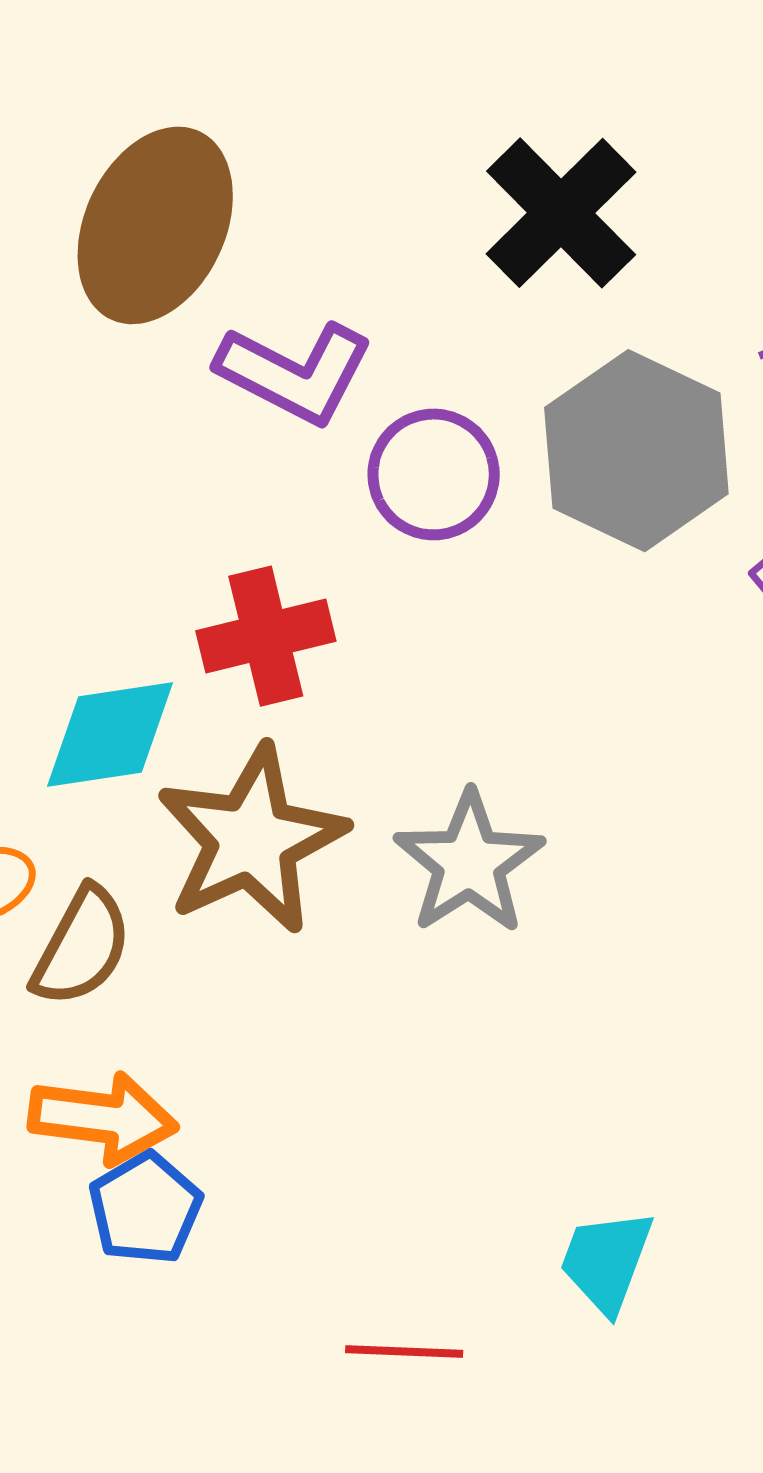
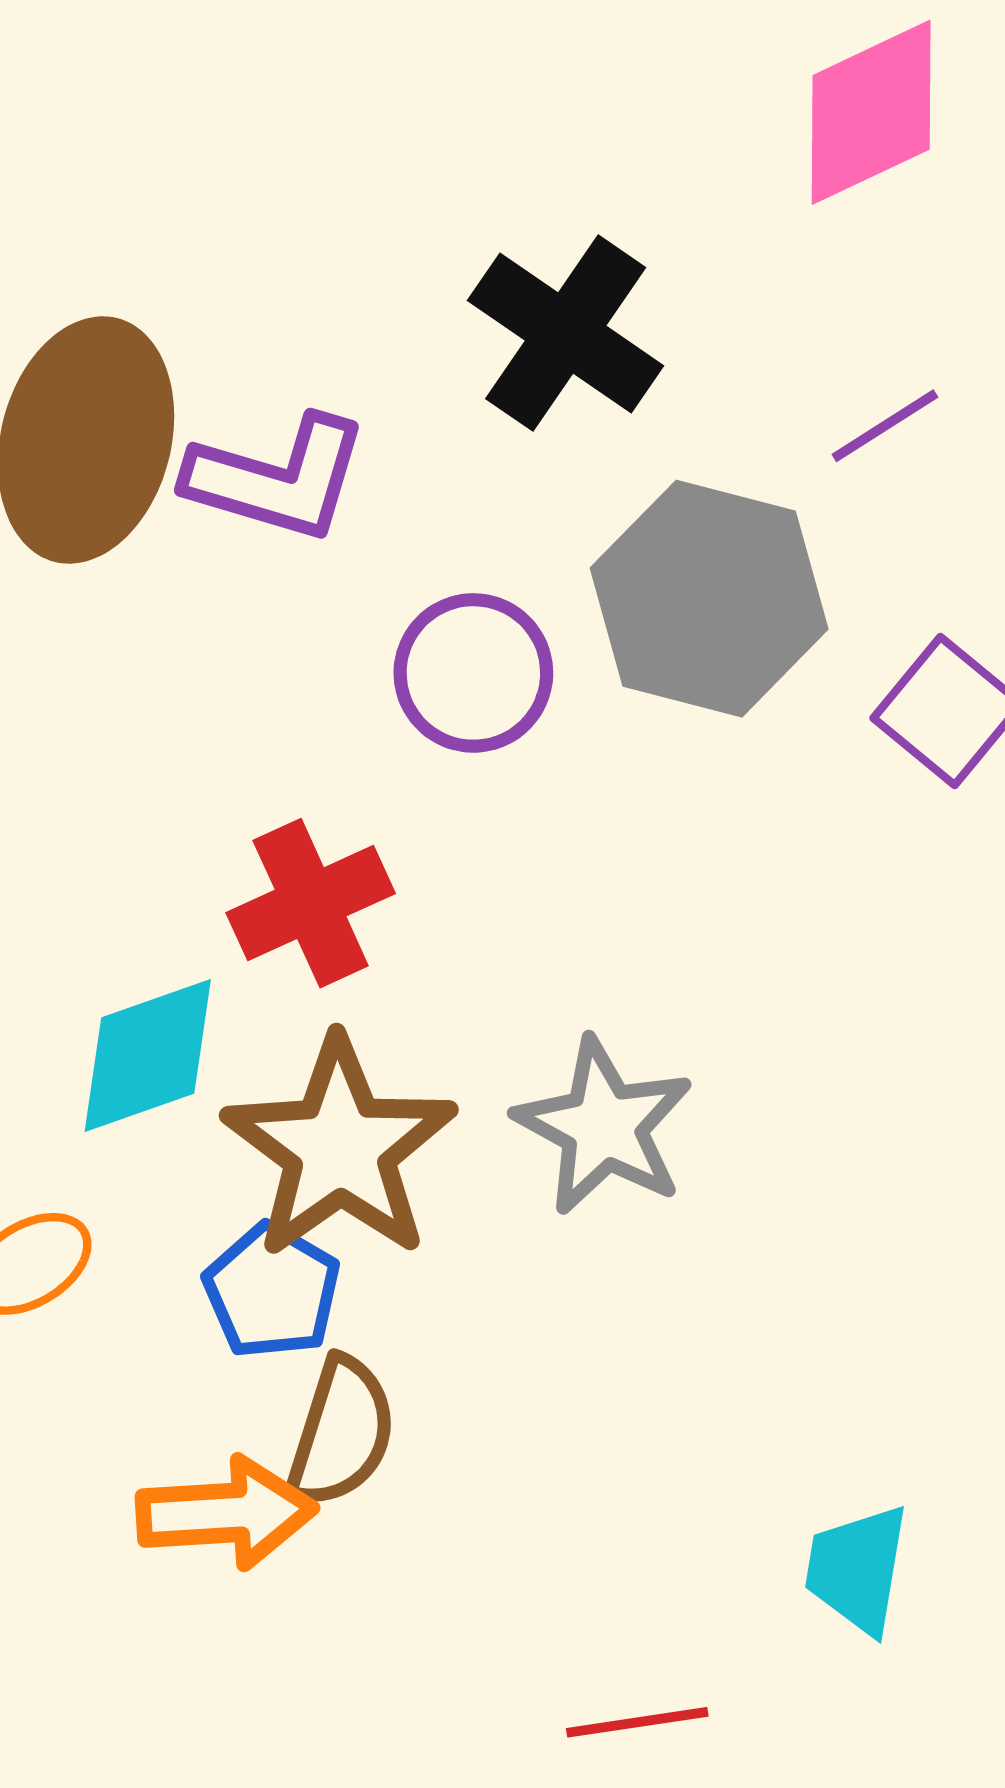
purple L-shape: (295, 373) -> (277, 478), moved
brown semicircle: (82, 947) -> (341, 1432), moved
blue pentagon: (145, 1208) -> (272, 1291), moved

